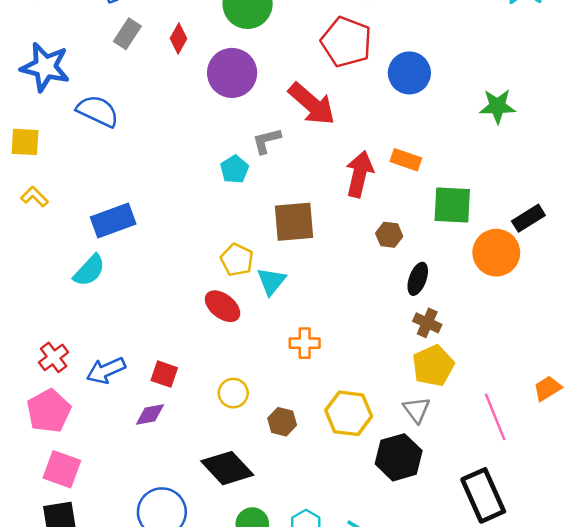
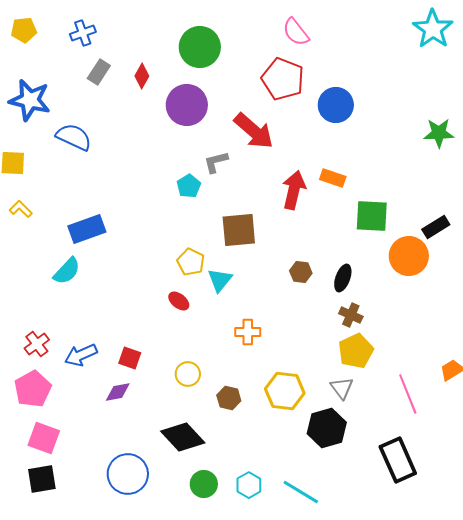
green star: (497, 106) -> (439, 133), moved
brown hexagon: (389, 235) -> (301, 272), moved
red ellipse: (223, 306) -> (179, 301), size x0.7

